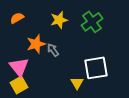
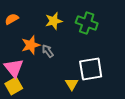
green cross: (92, 22) -> (87, 23), turned -35

